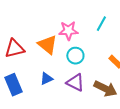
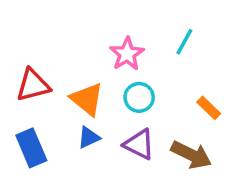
pink star: (68, 31) -> (127, 54), turned -30
orange triangle: (47, 45) -> (87, 99), moved

